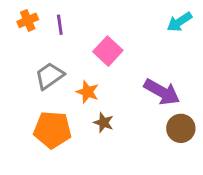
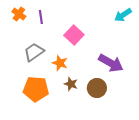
orange cross: (28, 20) -> (19, 14), turned -32
brown circle: (181, 128) -> (97, 88), moved

